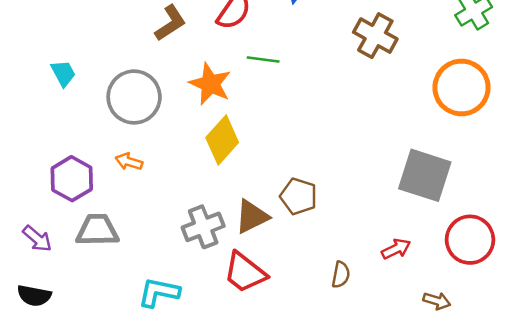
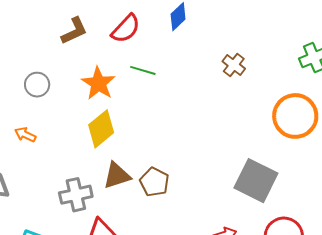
brown cross: (375, 36) -> (234, 65), size x0.7
gray circle: (134, 97) -> (37, 85), size x0.6
brown triangle: (252, 217) -> (117, 175), moved

